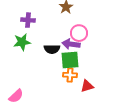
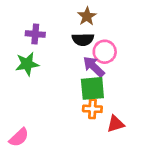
purple arrow: (71, 44) -> (94, 67), turned 36
black semicircle: (52, 49) -> (83, 39), moved

